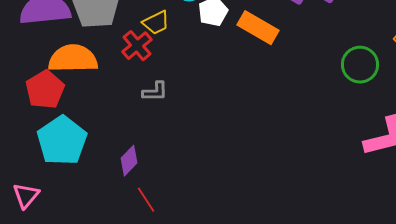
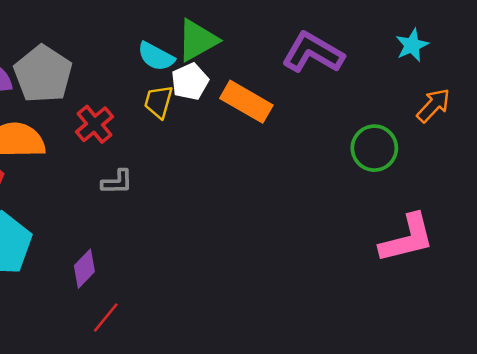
yellow trapezoid: (156, 23) -> (158, 102), moved, turned 132
red line: (146, 200) -> (106, 318), turned 72

